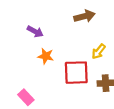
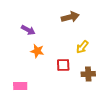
red square: (76, 73) -> (63, 65), size x0.6
pink rectangle: (26, 97) -> (20, 86), turned -48

